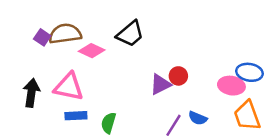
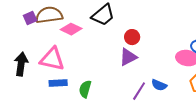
purple square: (42, 37) -> (30, 18), turned 32
red circle: (178, 76) -> (132, 37), moved

